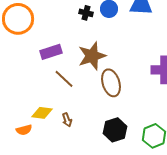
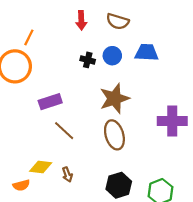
brown star: (92, 56) -> (114, 98), moved

